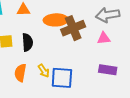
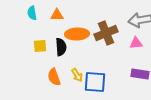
orange ellipse: (56, 20) -> (77, 34), moved
orange semicircle: (20, 73) -> (54, 77), turned -30

